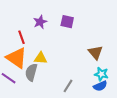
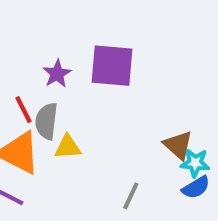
purple square: (67, 22) -> (112, 66), size x1.6
brown triangle: (95, 52) -> (178, 145), moved
gray semicircle: (31, 72) -> (46, 121), moved

